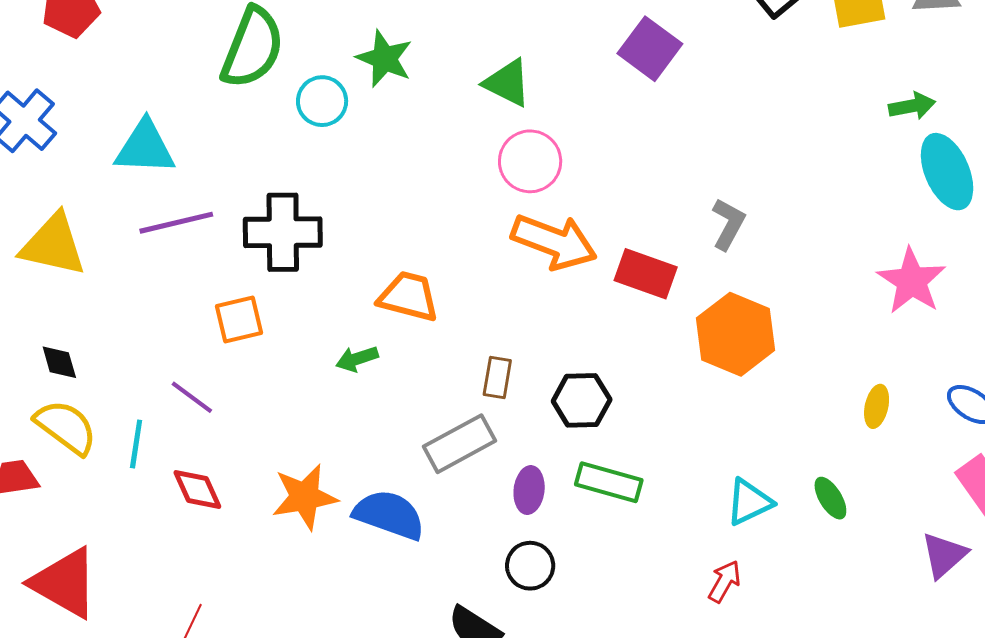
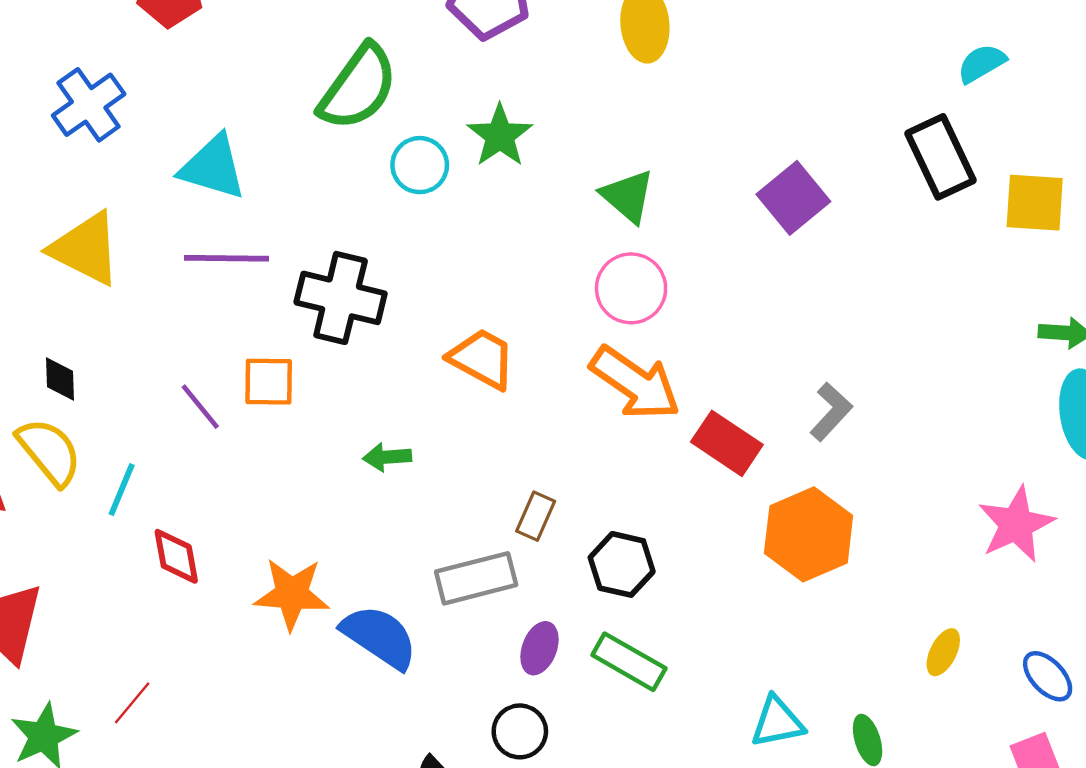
orange trapezoid: (409, 297) -> (482, 359), moved
purple line: (192, 397) -> (200, 407), moved

